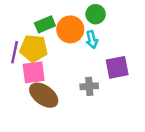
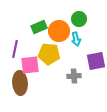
yellow pentagon: (34, 48) -> (49, 54), moved
brown ellipse: (44, 95) -> (20, 83), moved, turned 50

